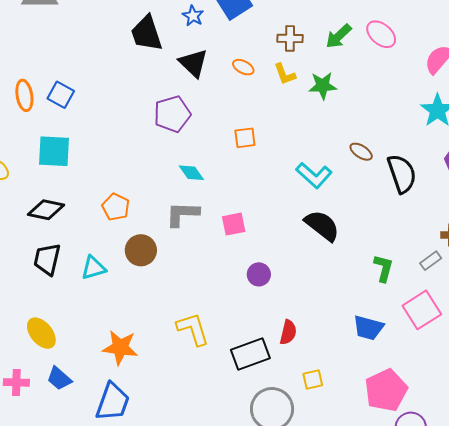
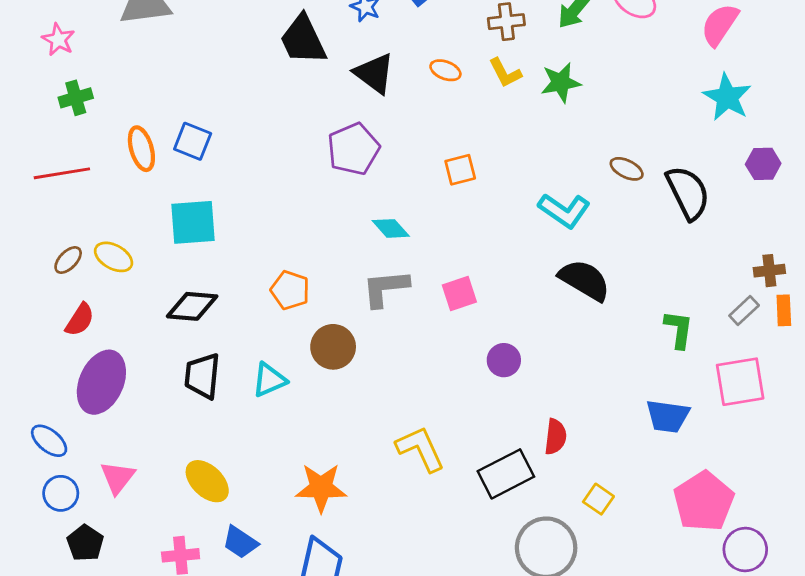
pink square: (422, 310) -> (740, 382), turned 30
yellow square: (313, 380) -> (598, 499), turned -35

